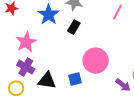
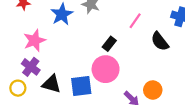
black rectangle: (74, 27) -> (109, 44), moved
blue square: (75, 79) -> (81, 86), size x1.5

